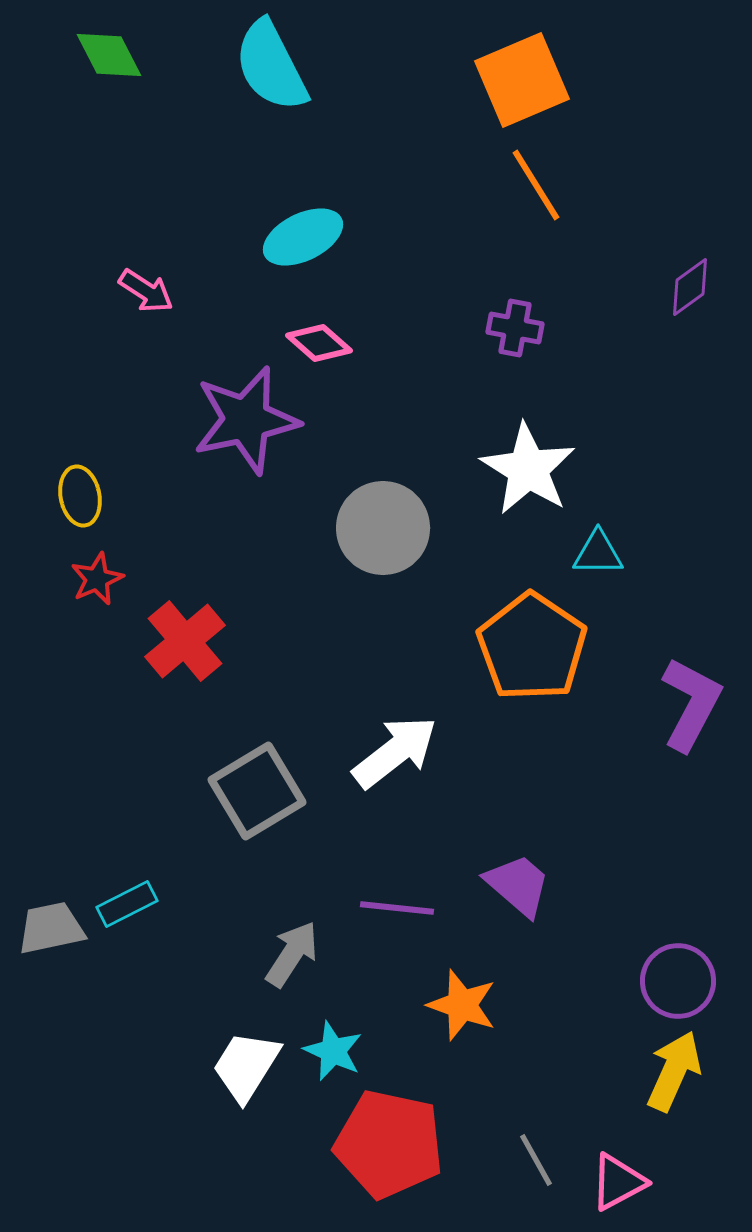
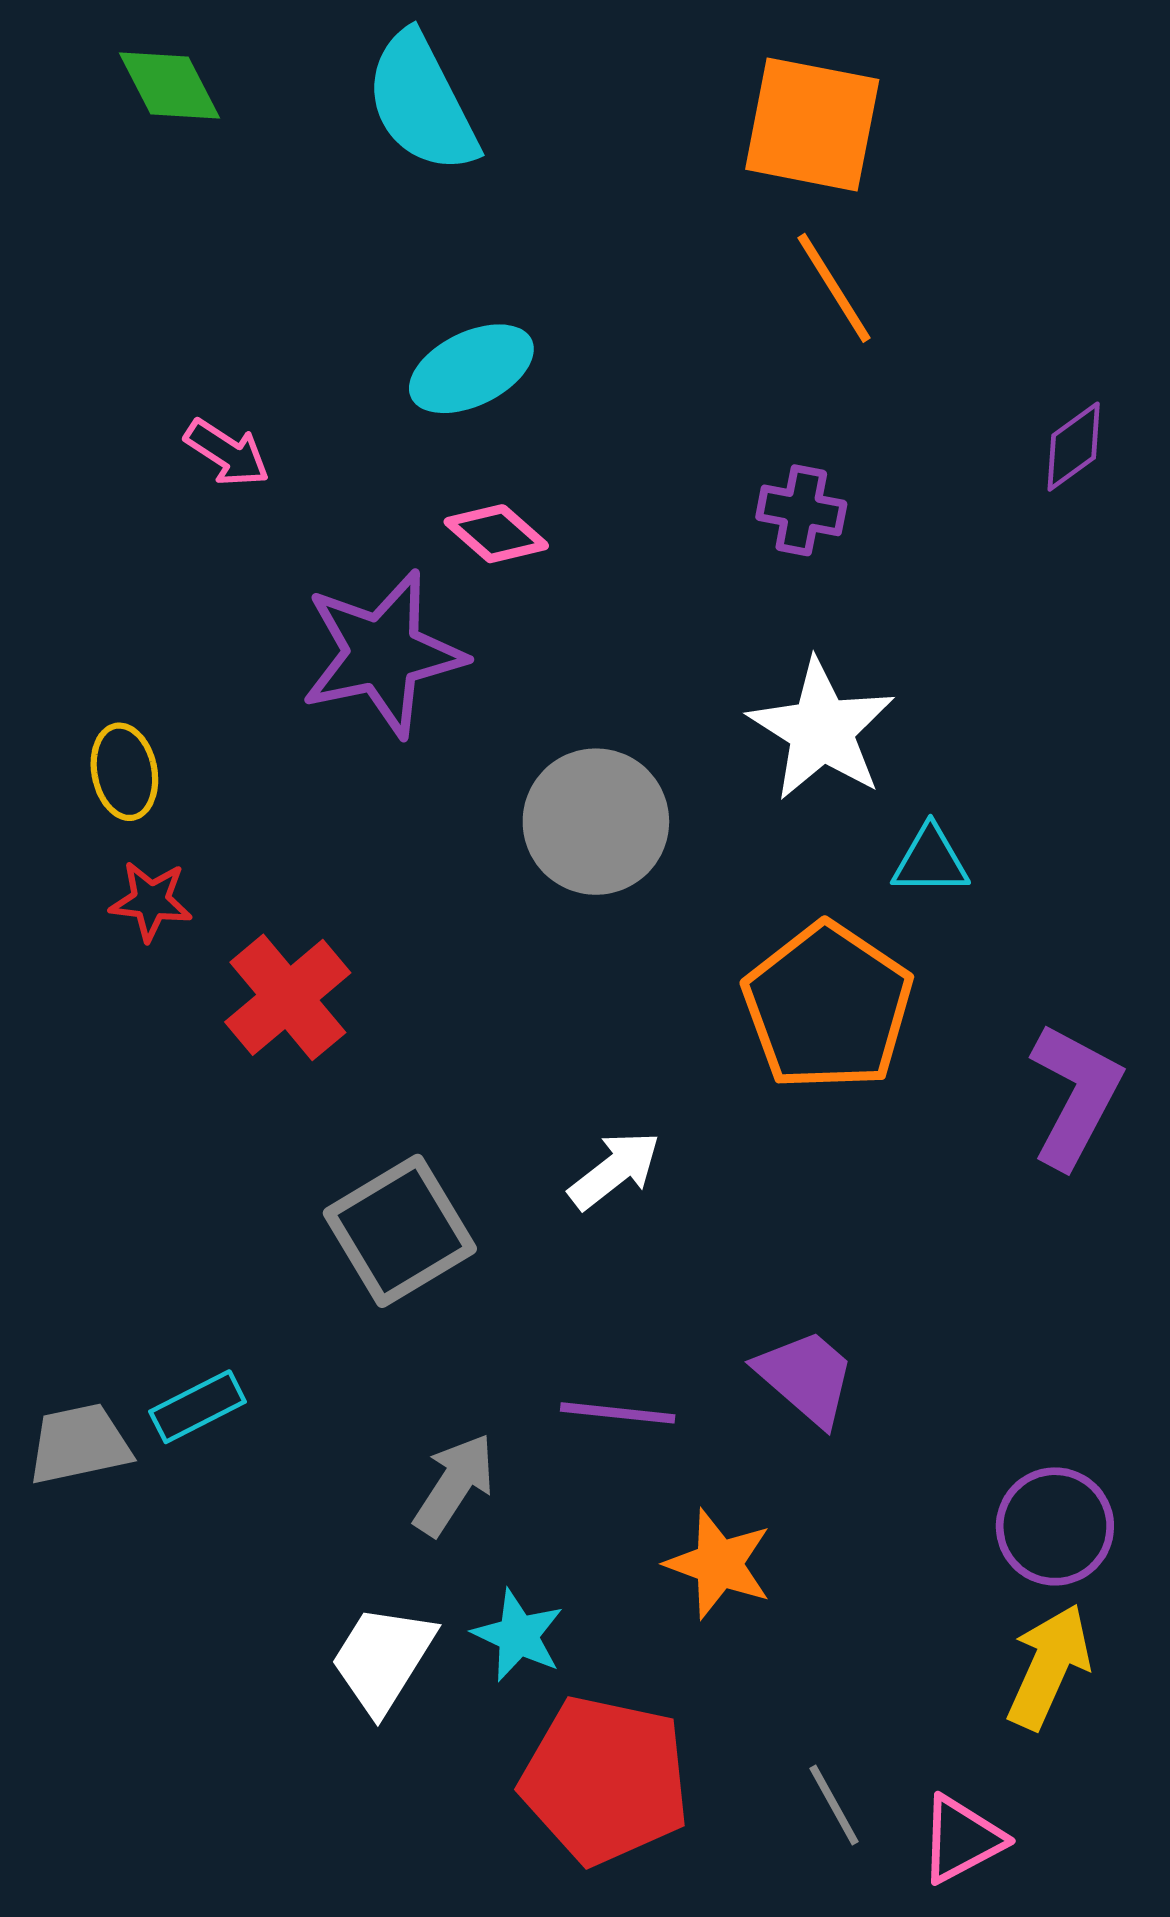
orange square: (522, 80) -> (812, 124), turned 34
red star: (97, 579) -> (151, 901), turned 30
white arrow: (395, 752) -> (615, 1170), size x0.7

